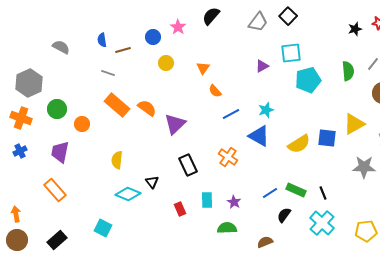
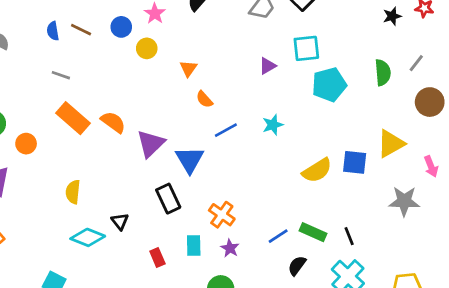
brown line: (123, 50) -> (81, 30), moved, turned 42
yellow circle: (166, 63) -> (147, 48), moved
blue triangle: (259, 136) -> (190, 160), moved, turned 30
orange cross: (228, 157) -> (222, 215), moved

